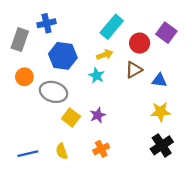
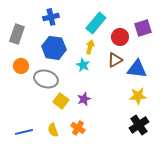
blue cross: (47, 23) -> (51, 17), moved
purple square: (166, 33) -> (143, 28), turned 36
yellow arrow: (105, 55) -> (90, 47), turned -56
blue triangle: (159, 80) -> (137, 69), size x1.5
orange cross: (101, 149) -> (78, 128), moved, turned -32

